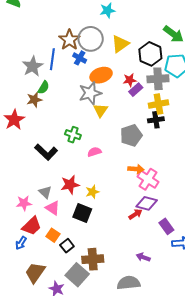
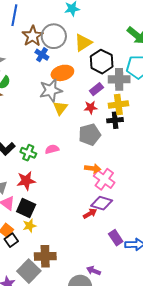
black hexagon: (150, 54) -> (102, 62), moved
blue line: (52, 59) -> (14, 15), moved
red star: (130, 80) -> (91, 107), moved
green cross: (73, 135) -> (28, 153), moved
yellow star: (92, 192) -> (30, 226), moved
black square: (82, 213) -> (26, 208), moved
purple rectangle: (166, 226) -> (116, 238), moved
black square: (67, 246) -> (11, 240), moved
purple arrow: (143, 257) -> (94, 271), moved

